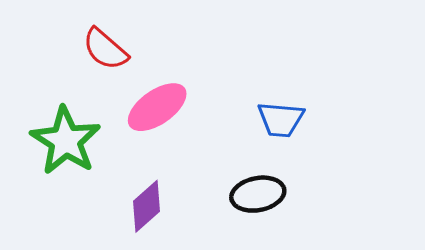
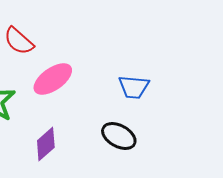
black ellipse: (258, 194) -> (119, 136), turned 40

